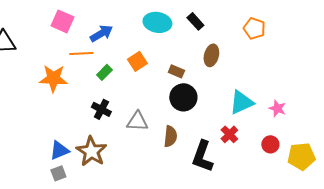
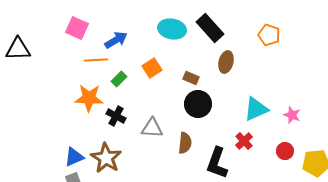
black rectangle: (195, 21) -> (210, 28), size x1.6
orange star: (53, 78) -> (89, 98), moved

